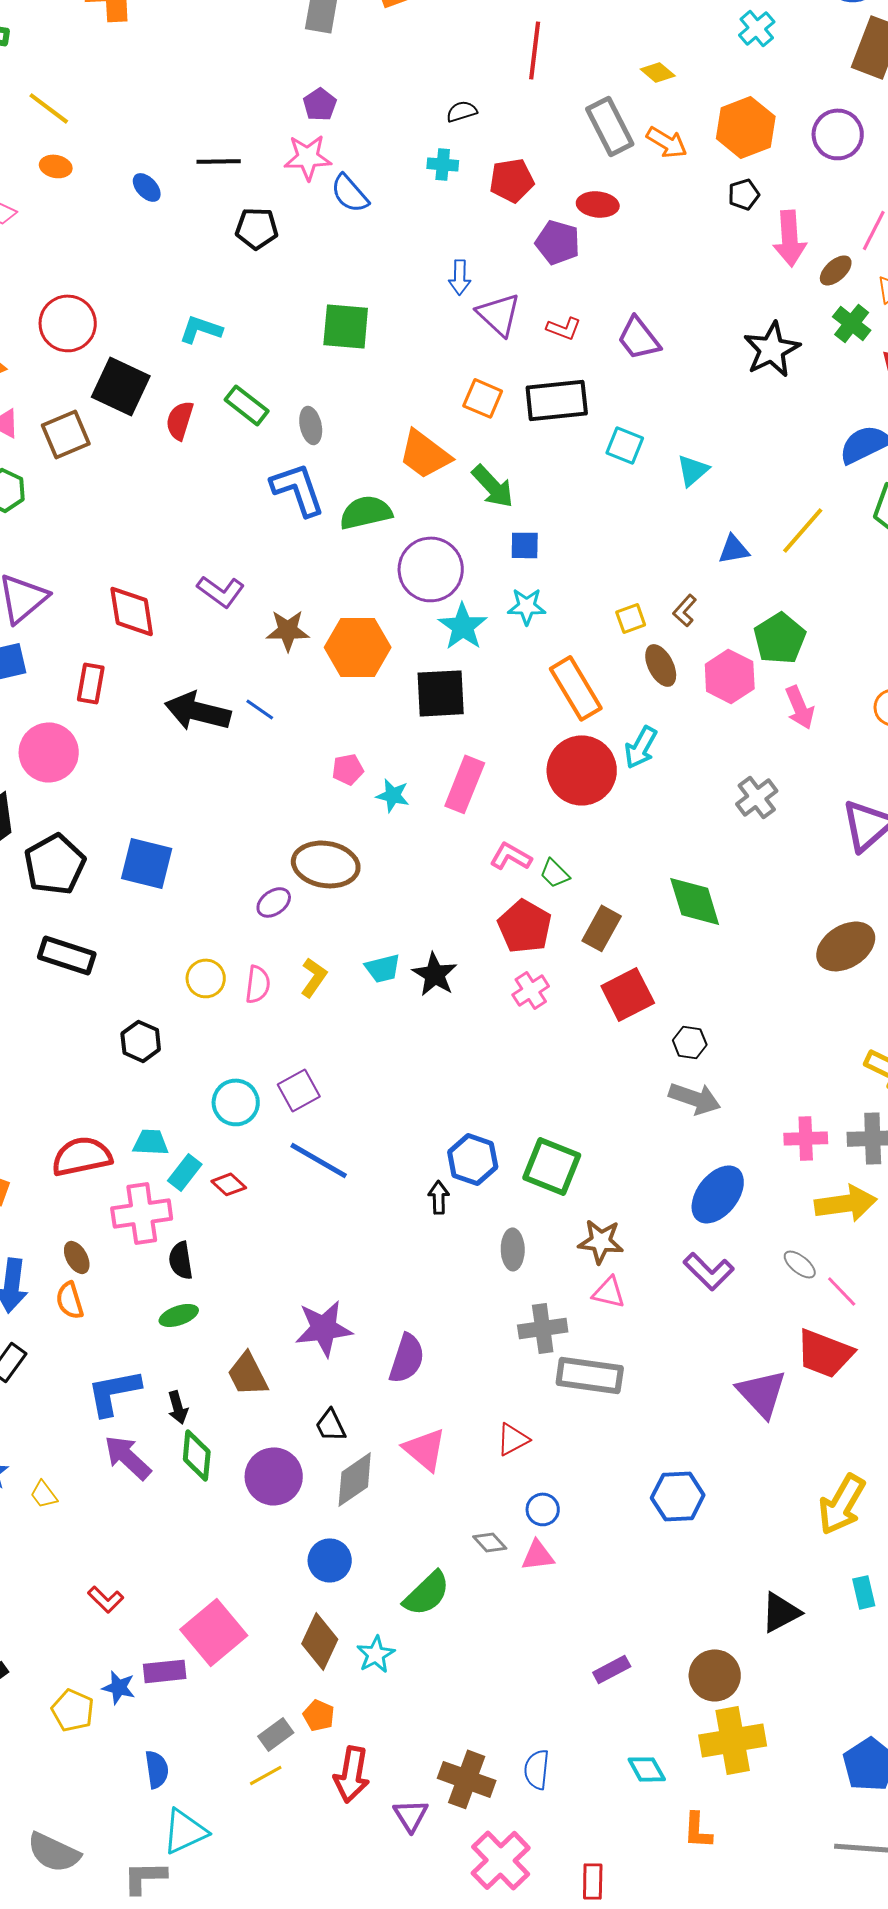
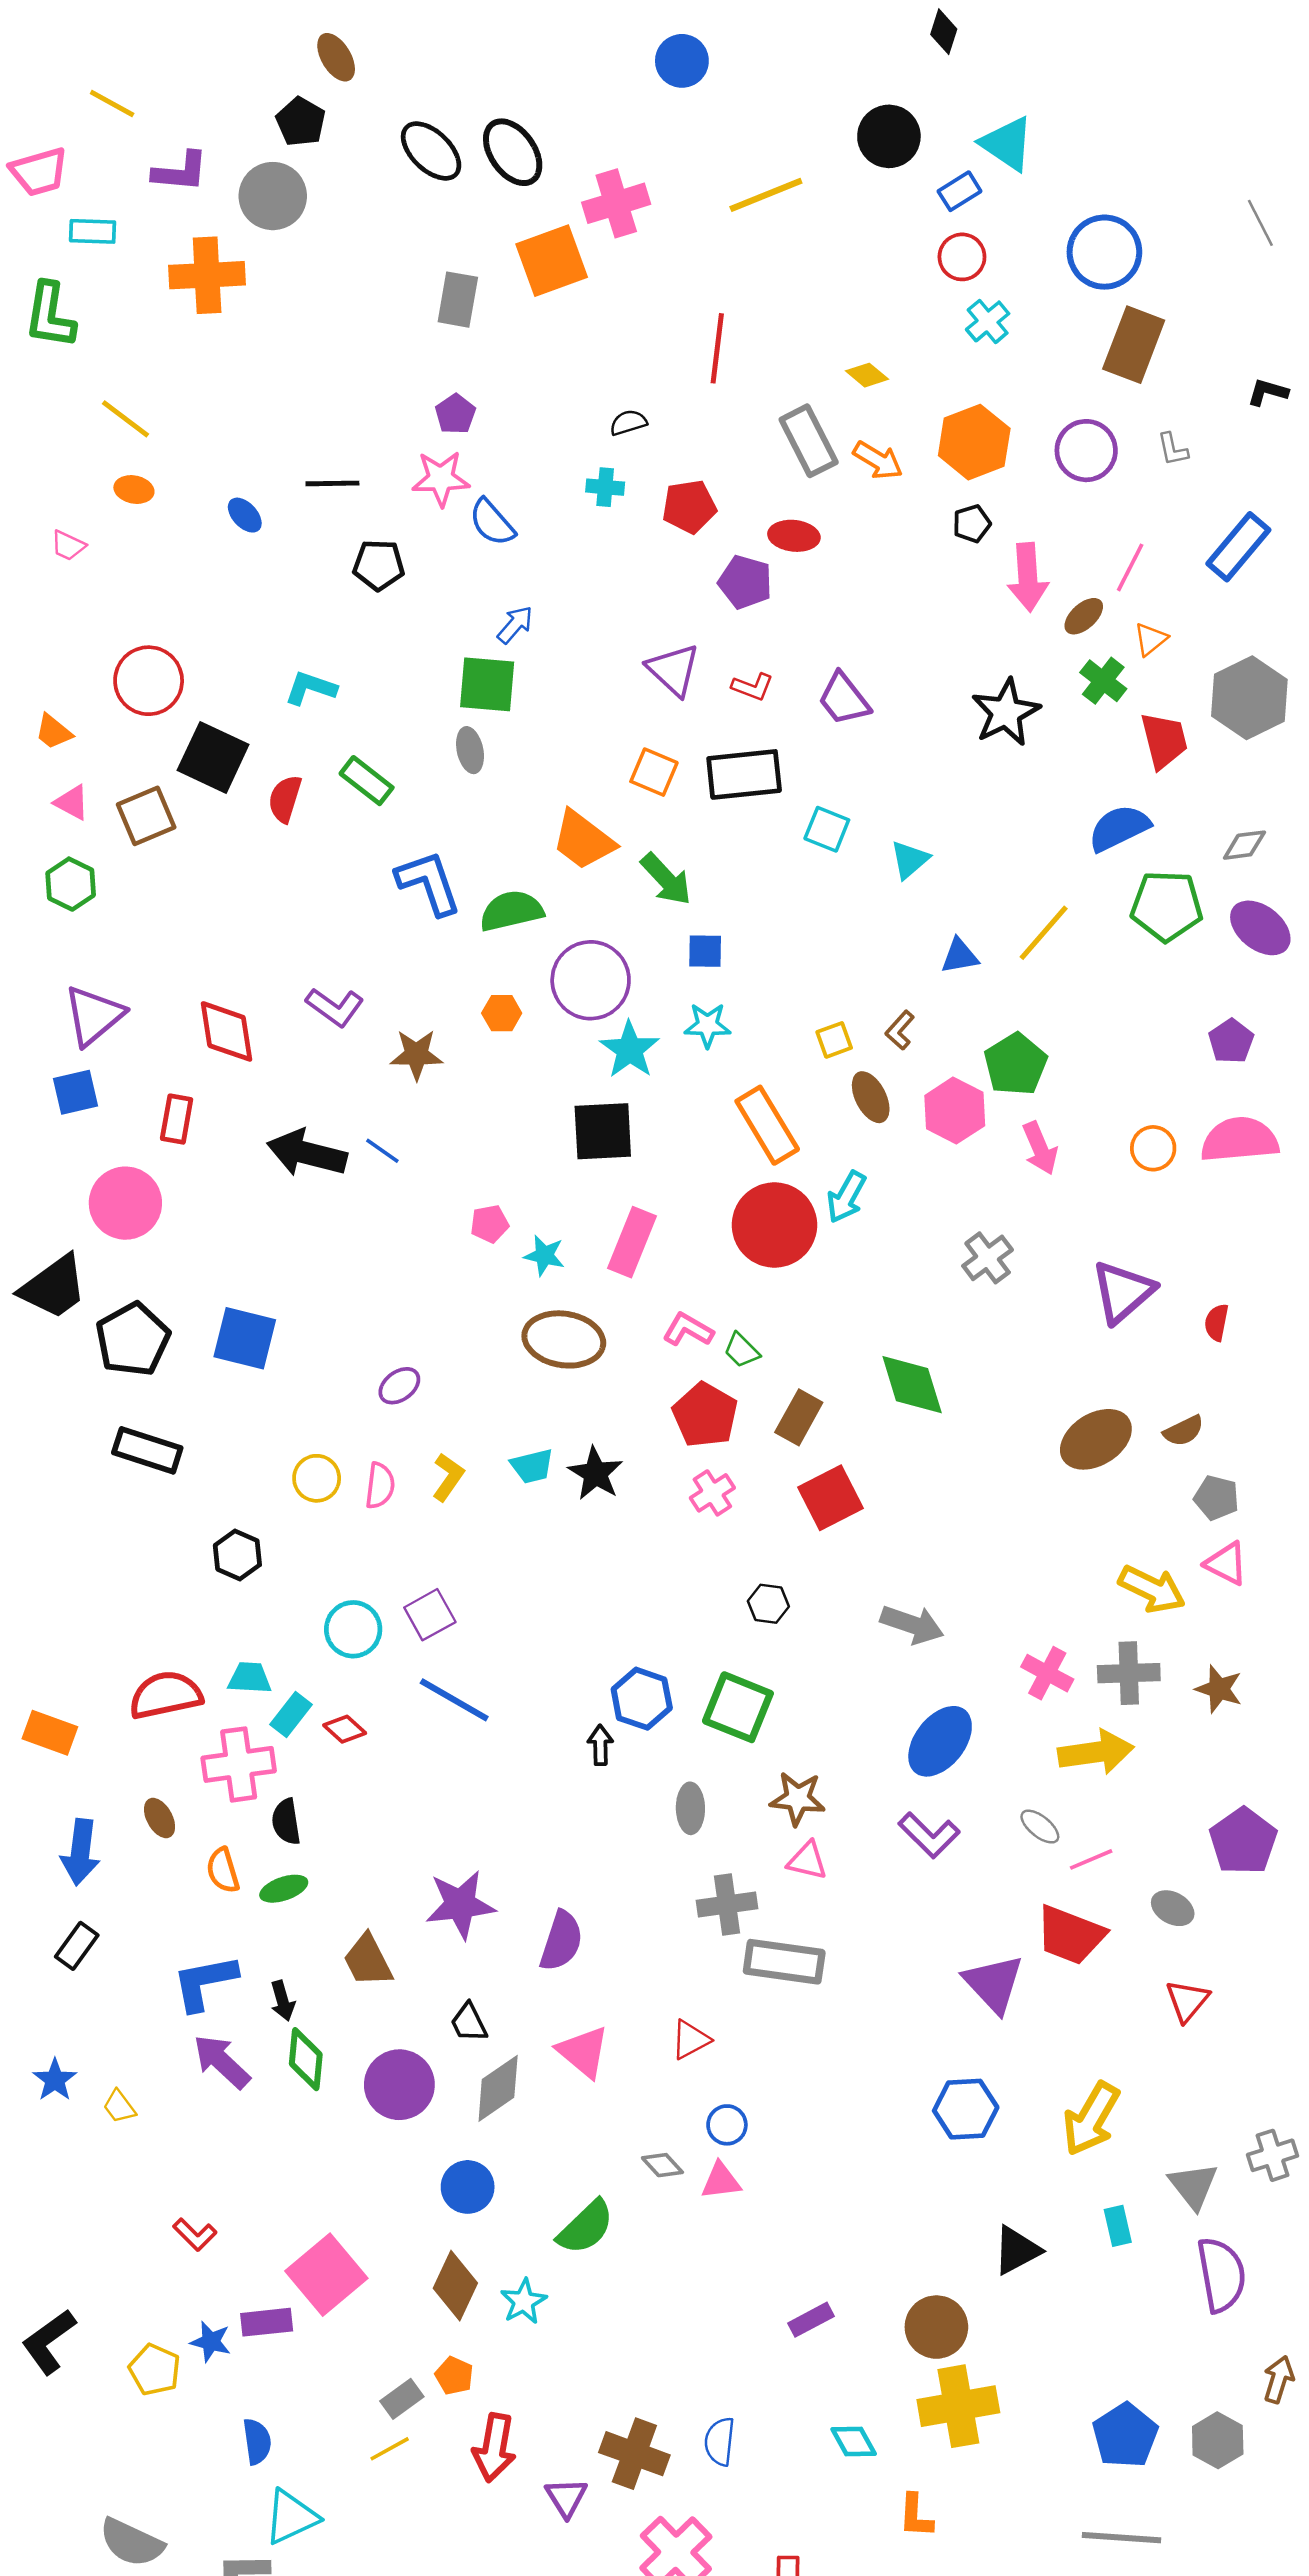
blue arrow: (460, 277) -> (515, 625), moved, turned -140
gray ellipse: (311, 425) -> (470, 750), moved
orange hexagon: (358, 647) -> (502, 1013), moved, size x0.5
brown ellipse: (326, 864) -> (564, 1339), moved
black hexagon: (690, 1042) -> (768, 1604), moved
pink cross: (806, 1138) -> (1047, 1673), turned 30
pink line: (842, 1291) -> (1091, 1859), turned -69
orange semicircle: (70, 1300) -> (223, 1870), moved
blue hexagon: (678, 1496) -> (966, 2109), moved

